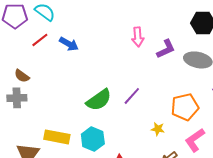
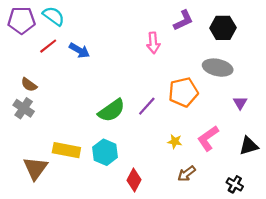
purple L-shape: (166, 49) -> (183, 20), moved
gray cross: (17, 98) -> (24, 108), turned 36
orange pentagon: (185, 107) -> (183, 92), moved
pink L-shape: (195, 140) -> (208, 138), moved

